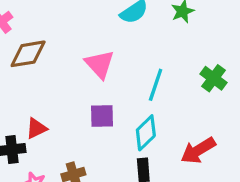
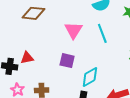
cyan line: (156, 85) -> (102, 33), moved, turned -54

